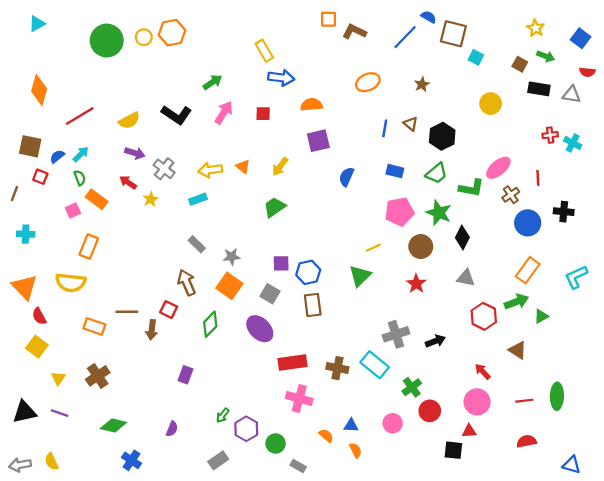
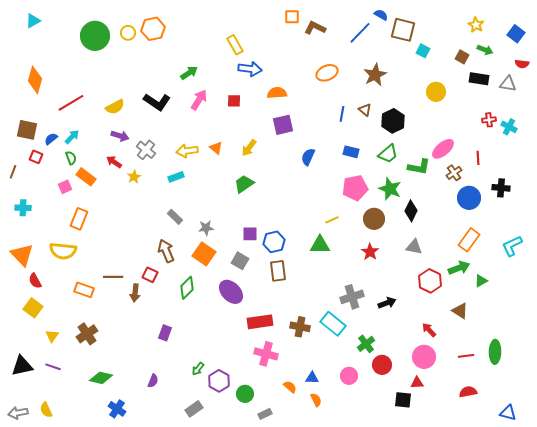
brown star: (422, 84) -> (375, 75), size x1.6
green triangle: (360, 276) -> (320, 245), turned 45
gray rectangle: (298, 466) -> (265, 414), turned -56

